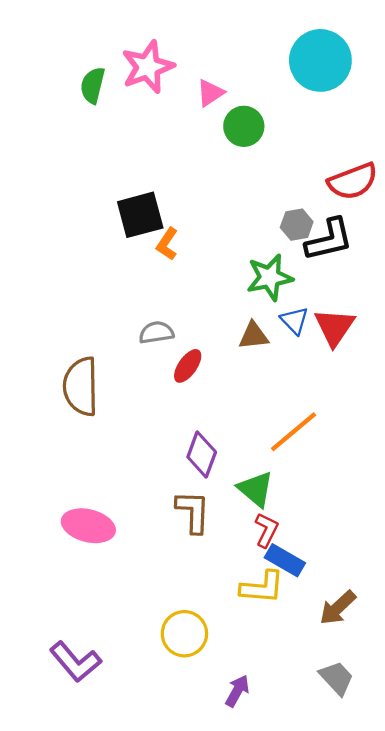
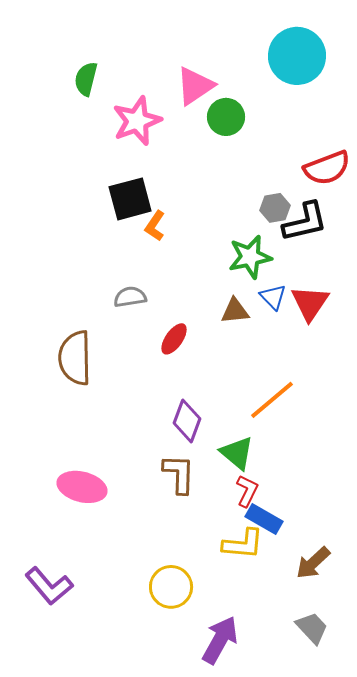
pink star: (148, 67) -> (137, 121), moved
pink triangle: (210, 93) -> (195, 86), size x1.5
gray semicircle: (156, 332) -> (130, 297), moved
purple L-shape: (75, 662) -> (49, 586), moved
purple arrow: (237, 691) -> (220, 640), size x1.6

